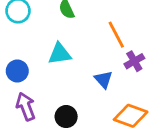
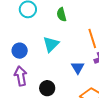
cyan triangle: (60, 54) -> (51, 44), turned -48

